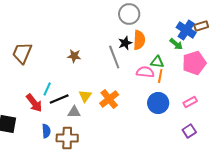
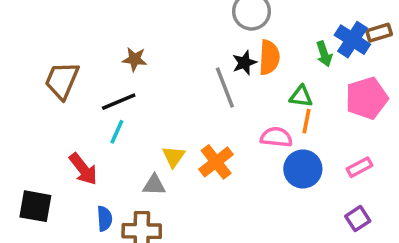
green arrow: (176, 44) -> (324, 54), moved, turned 32
brown star: (74, 56) -> (135, 59), moved
pink semicircle: (145, 72) -> (276, 137), moved
cyan line: (47, 89) -> (117, 132), moved
black line: (59, 99) -> (119, 102), moved

